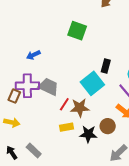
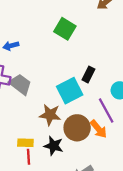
red line: (64, 104) -> (29, 157), moved, turned -48
brown circle: (108, 126) -> (77, 128), moved, size x1.5
yellow rectangle: (67, 127) -> (25, 143), moved

